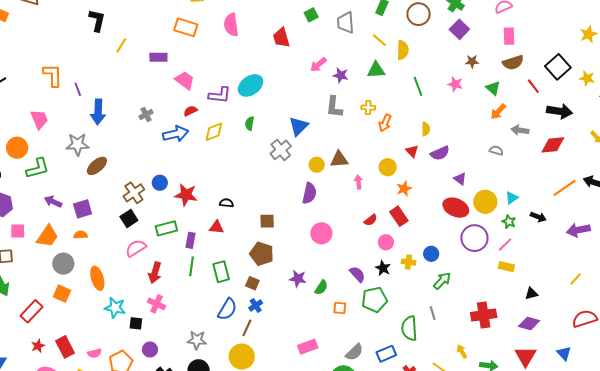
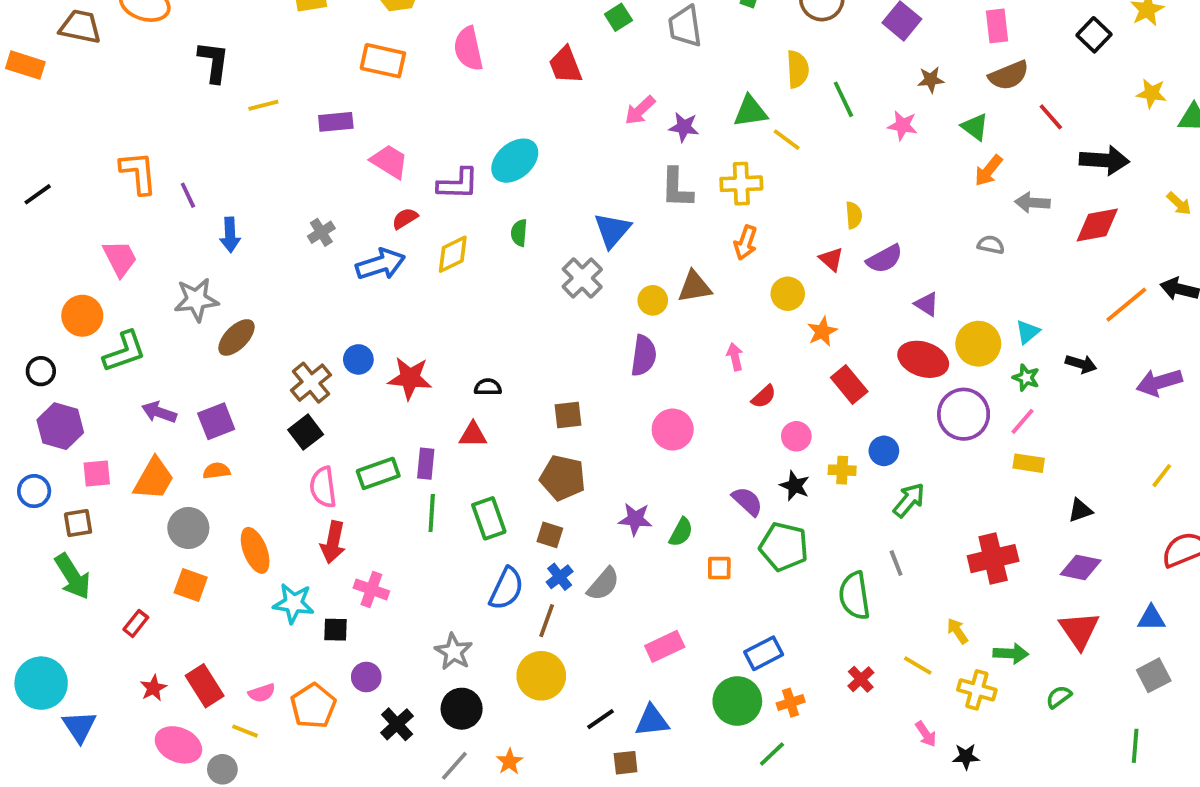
yellow line: (379, 40) -> (787, 140), moved
yellow line: (121, 45) -> (263, 105), turned 49
black square: (558, 67) -> (1094, 35), moved, size x0.7
green line: (418, 86) -> (843, 99), moved
yellow cross: (368, 108) -> (741, 184), size x1.5
blue arrow: (98, 112) -> (230, 235), size x0.7
orange arrow: (385, 123) -> (746, 243), moved
pink arrow: (358, 182) -> (735, 357), moved
red rectangle: (399, 216) -> (849, 385), moved
green rectangle: (166, 228) -> (378, 473), moved
pink semicircle: (136, 248) -> (323, 487), turned -60
red arrow: (155, 273) -> (333, 542), moved
green pentagon: (374, 300) -> (784, 547), turned 30
red rectangle: (32, 311) -> (136, 623), size x0.6
gray star: (197, 340) -> (454, 652), turned 30
gray semicircle: (354, 352) -> (603, 584), moved
blue triangle: (564, 353) -> (1151, 618), turned -42
blue rectangle: (386, 354) -> (764, 653), moved

